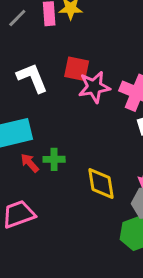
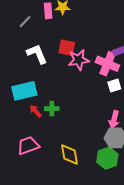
gray line: (17, 18) -> (25, 22), moved
yellow diamond: (101, 183) -> (70, 154), moved

